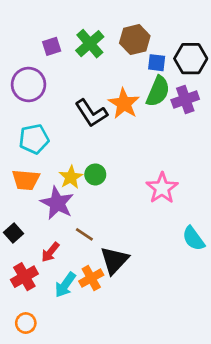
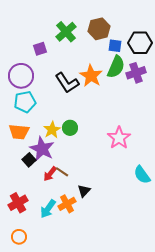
purple square: (52, 46) -> (40, 49), moved
purple circle: (28, 85) -> (21, 76), moved
black square: (14, 233) -> (29, 160), moved
red arrow: (50, 252) -> (50, 174), moved
black triangle: (114, 260) -> (84, 191), size x0.6

